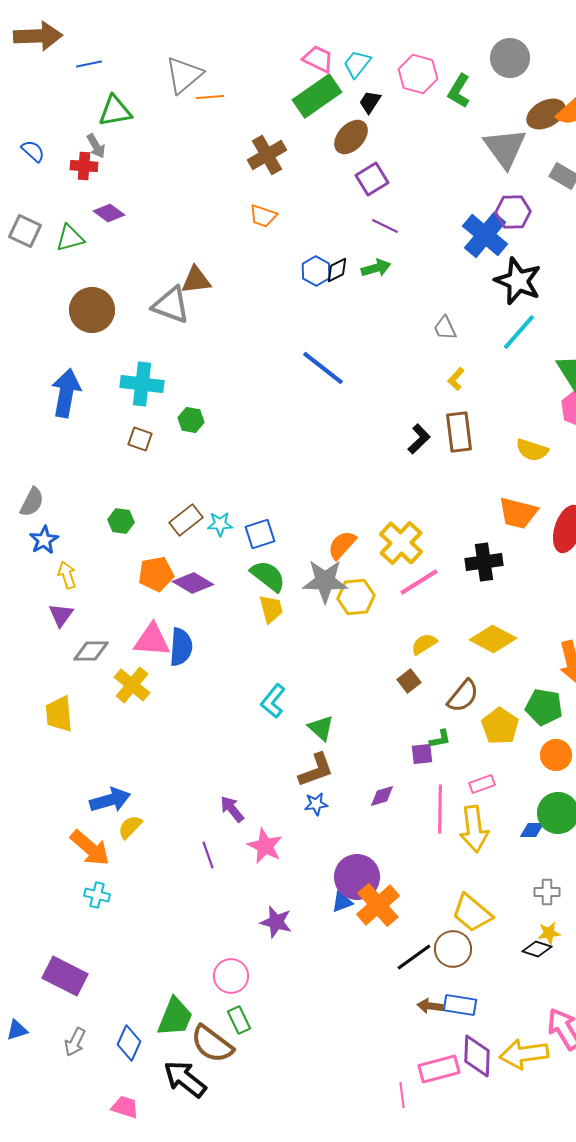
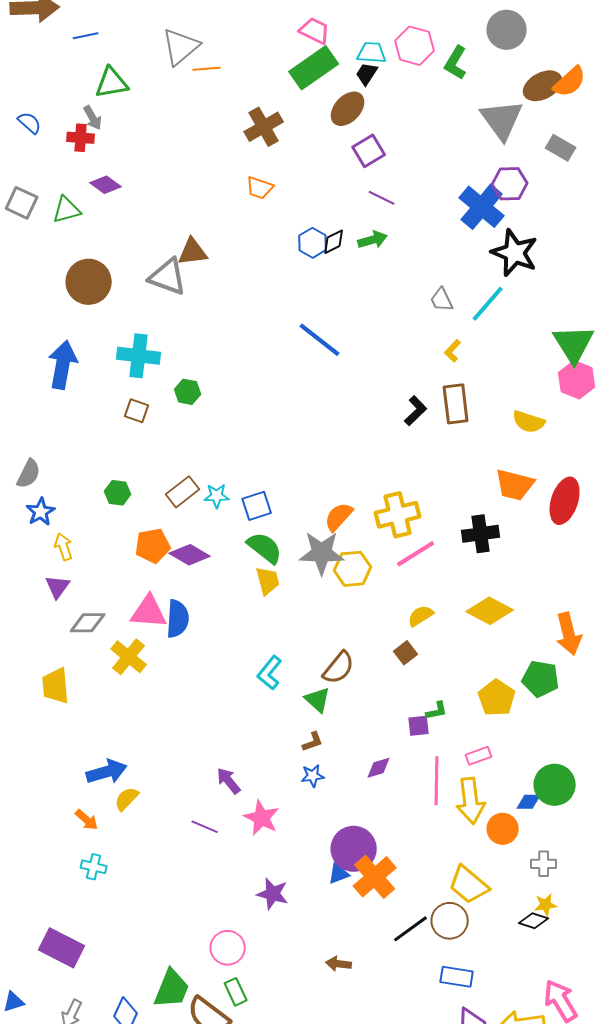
cyan trapezoid: (357, 64) -> (372, 53), moved, turned 56
cyan line: (519, 332) -> (488, 304), moved
yellow cross: (401, 543) -> (398, 515), turned 33
brown semicircle: (463, 696) -> (339, 668), moved
orange circle: (556, 755) -> (503, 829), moved
brown L-shape: (316, 770) -> (313, 742), size x0.6
orange arrow: (90, 848) -> (87, 820), size x0.6
purple line: (208, 855) -> (205, 827), turned -48
brown arrow: (430, 1006) -> (339, 964), moved

